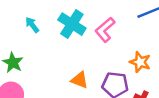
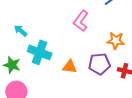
cyan cross: (72, 24) -> (40, 52), moved

